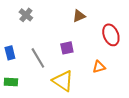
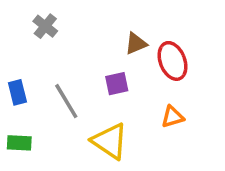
brown triangle: (79, 16) -> (136, 44), moved
red ellipse: (111, 35) -> (172, 61), moved

